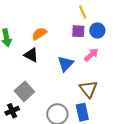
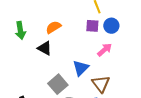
blue triangle: (66, 64) -> (81, 68), moved
gray square: (24, 91) -> (58, 84), moved

